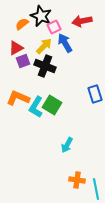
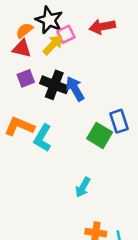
blue arrow: (65, 43) -> (75, 89), moved
yellow arrow: (44, 46) -> (53, 45), moved
red triangle: (16, 48) -> (22, 49), moved, turned 42
green square: (52, 105) -> (100, 135), moved

